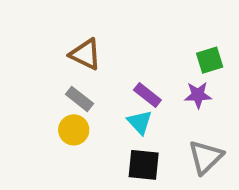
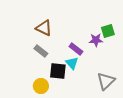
purple star: (198, 95) -> (96, 40), moved
yellow circle: (74, 130) -> (41, 86), moved
black square: (144, 165) -> (58, 71), moved

